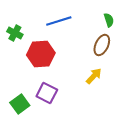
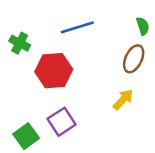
purple square: (47, 93) -> (62, 122), turned 30

